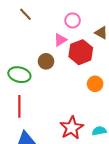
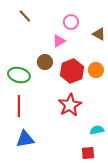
red hexagon: (81, 52) -> (72, 71), moved
orange circle: (95, 84) -> (96, 70), moved
red star: (72, 128) -> (70, 105), moved

